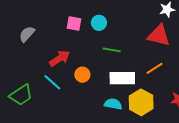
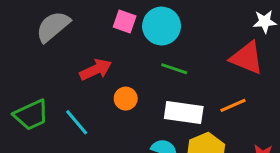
cyan circle: (99, 23) -> (162, 26), size x1.6
gray semicircle: (27, 34) -> (53, 27), size x1.4
cyan line: (52, 82) -> (77, 122), moved

